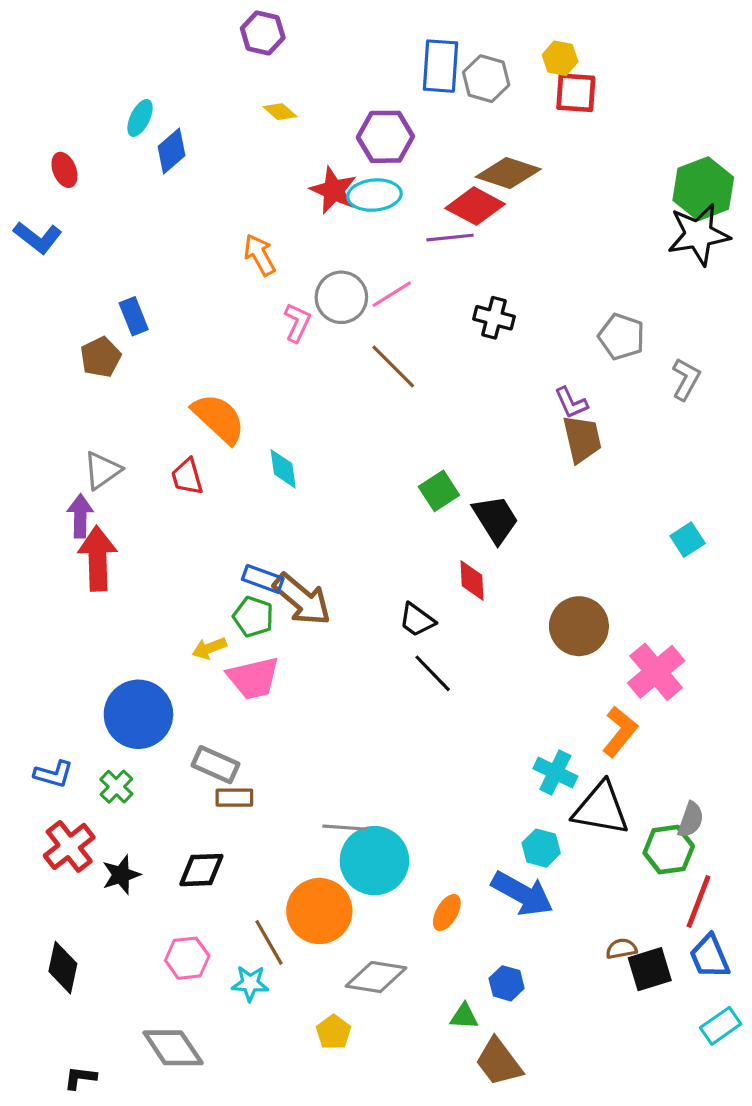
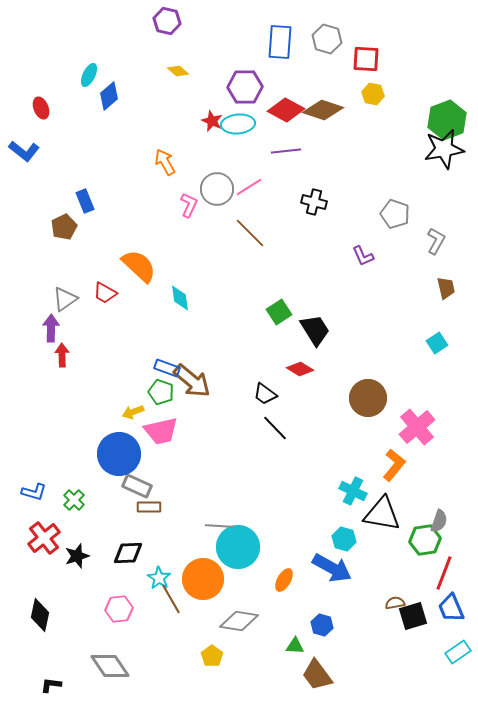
yellow hexagon: (560, 58) -> (373, 94), moved
gray hexagon: (486, 79) -> (327, 39), moved
red star: (334, 190) -> (212, 121), size x0.7
red diamond: (475, 206) -> (286, 110), moved
brown trapezoid: (582, 439) -> (446, 288), moved, size x0.7
red trapezoid: (187, 477) -> (105, 293), moved, turned -45
red arrow: (98, 559) -> (62, 355), size x0.6
red diamond: (472, 581) -> (300, 369), turned -56
blue circle: (138, 714) -> (119, 454), moved
cyan star: (250, 983) -> (159, 578), moved, turned 30

